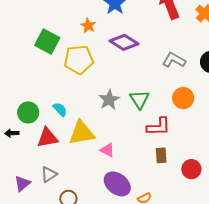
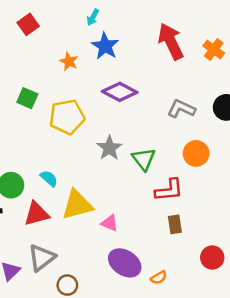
orange star: (88, 26) -> (69, 61), moved
green square: (47, 42) -> (27, 98), size x0.7
gray star: (109, 100) -> (109, 148), moved
red circle: (191, 169) -> (212, 258), moved
gray triangle: (49, 174) -> (42, 258), size x1.4

